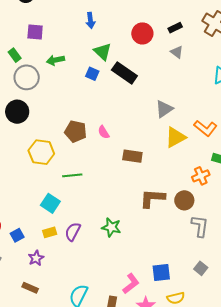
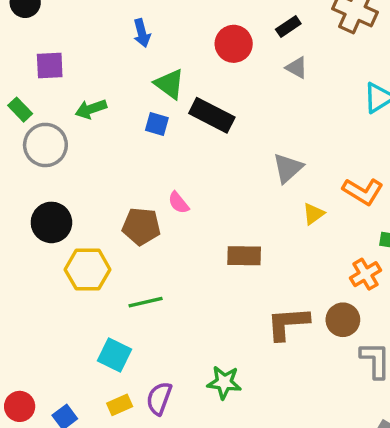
black circle: (17, 112) -> (51, 222), moved
pink semicircle: (104, 132) -> (179, 203), moved
yellow triangle: (175, 137) -> (313, 214), size x0.6

